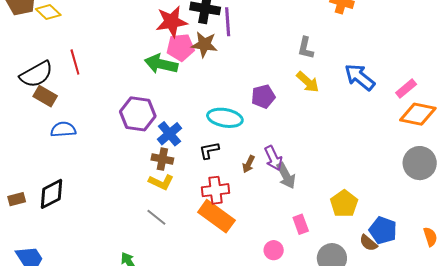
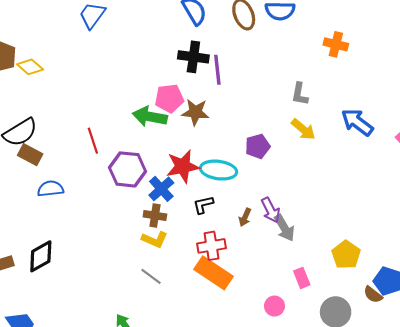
red star: (172, 22) -> (183, 166), moved
brown star: (204, 44) -> (195, 112), moved
red line: (75, 62) -> (93, 141), moved

